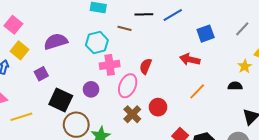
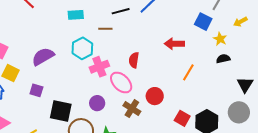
blue square: (206, 34) -> (203, 22), moved, turned -30
yellow star: (245, 66) -> (220, 39), moved
purple square: (41, 74) -> (36, 90), turned -32
pink ellipse: (128, 86) -> (121, 83), turned -55
purple circle: (91, 89) -> (97, 103), moved

